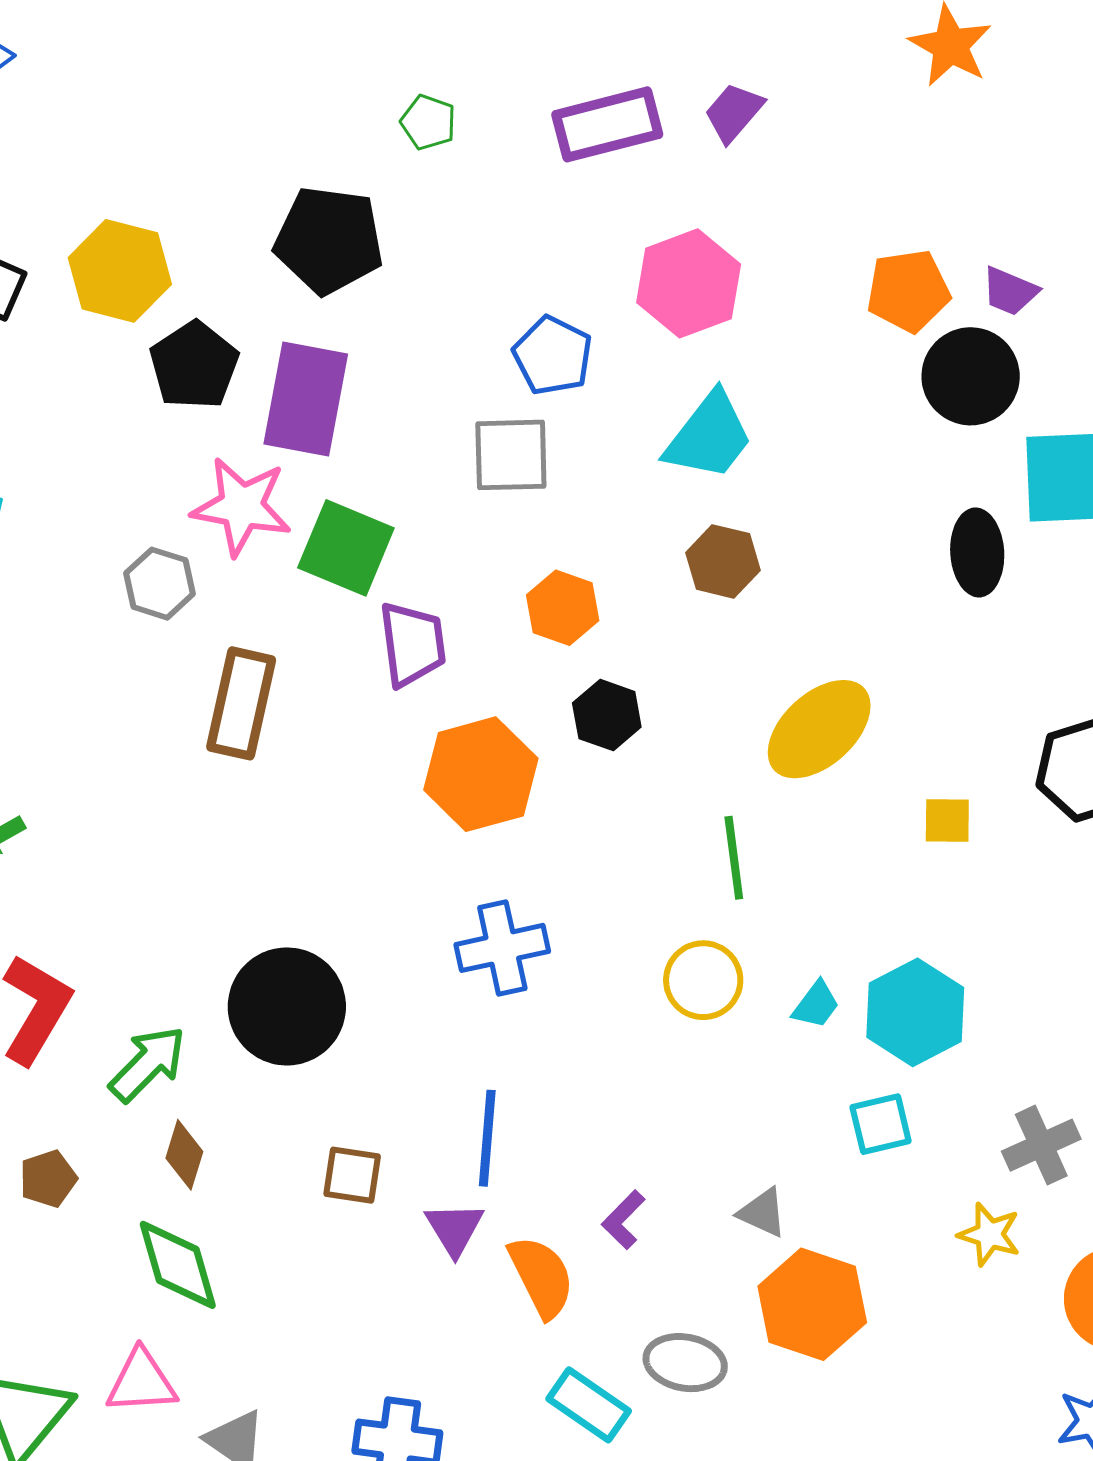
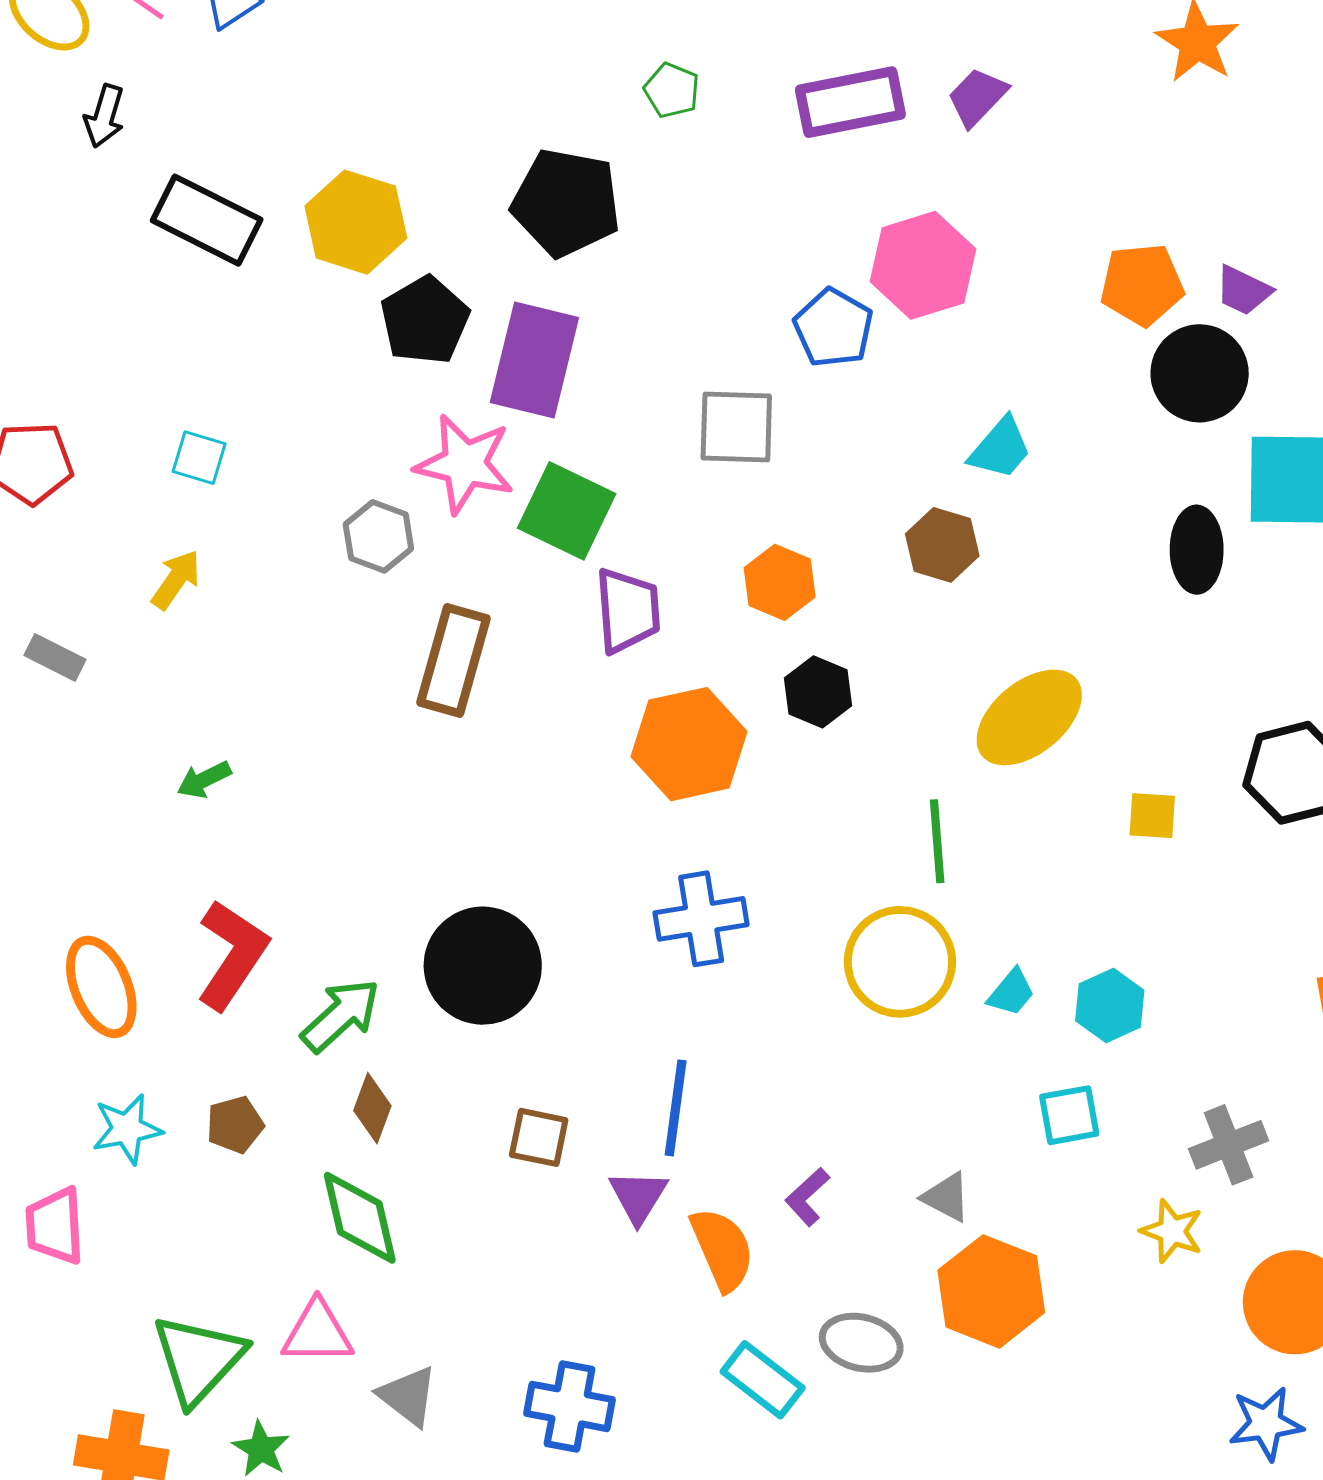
blue pentagon: (553, 356) -> (833, 328), moved
cyan trapezoid: (709, 436) -> (1000, 448), moved, size x0.7
yellow circle: (703, 980) -> (900, 962), size x1.4
cyan hexagon: (915, 1012) -> (1110, 1005), size x0.7

